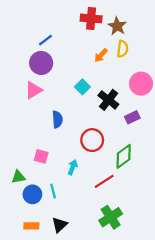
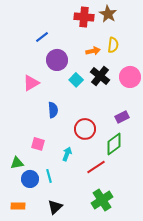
brown star: (117, 26) -> (108, 14), moved
orange arrow: (101, 55) -> (93, 51), turned -144
purple circle: (41, 63) -> (57, 60), moved
black cross: (108, 100) -> (100, 76), moved
purple rectangle: (132, 117) -> (122, 117), moved
orange rectangle: (31, 226) -> (18, 206), moved

